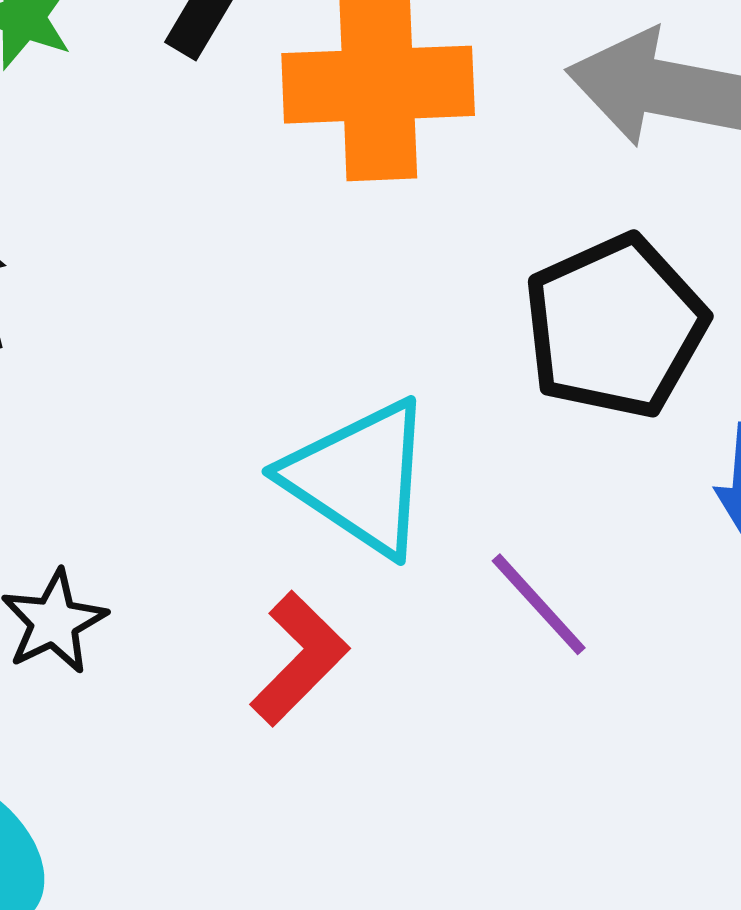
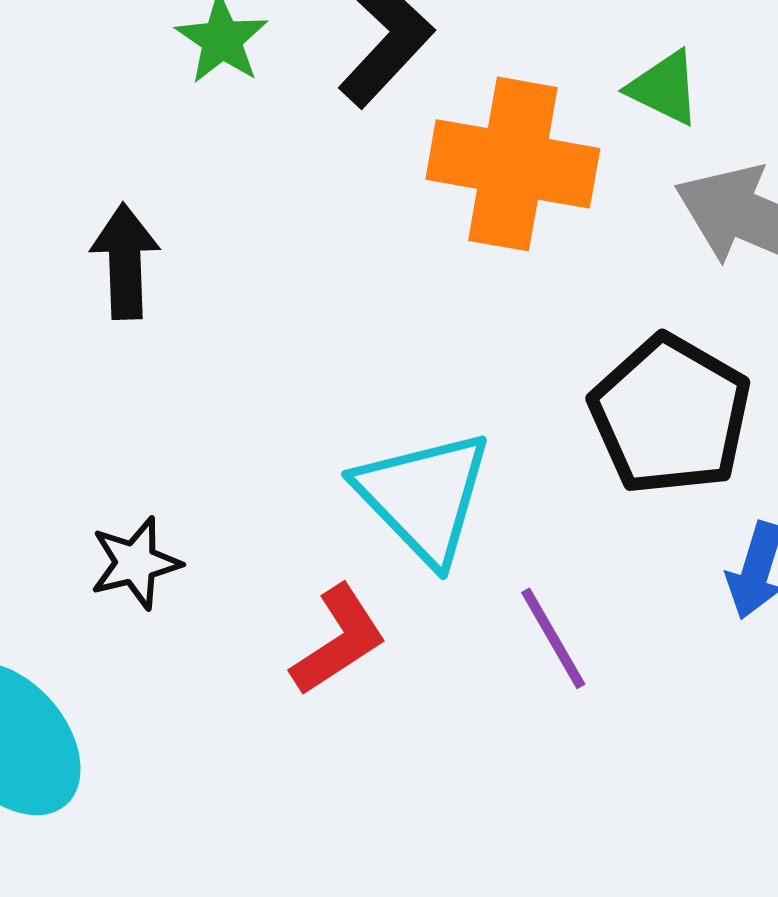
black pentagon: (615, 326) -> (670, 415), turned -30

